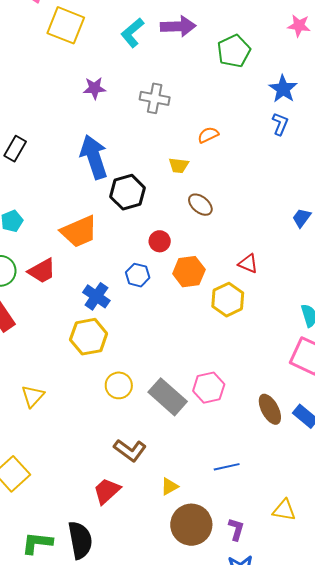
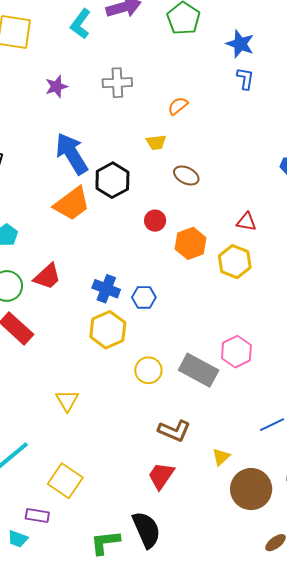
orange trapezoid: (79, 232) -> (72, 204), moved
blue hexagon: (138, 275) -> (144, 297), moved

